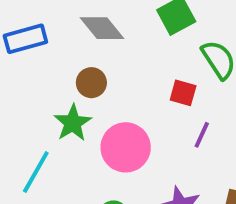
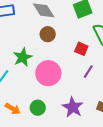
brown circle: (91, 83) -> (48, 34), moved

